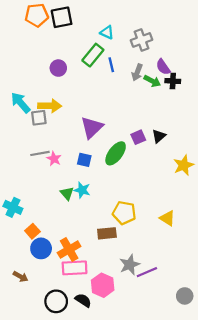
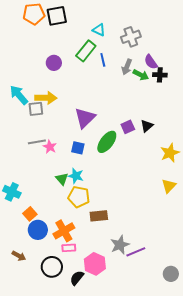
yellow pentagon: (124, 213) -> (79, 197), moved
yellow triangle: (167, 218) -> (169, 186), moved, turned 42
pink rectangle: (75, 268) -> (69, 248), size x0.6
black semicircle: (83, 300) -> (77, 278), turned -84
black circle: (56, 301) -> (52, 267), moved

